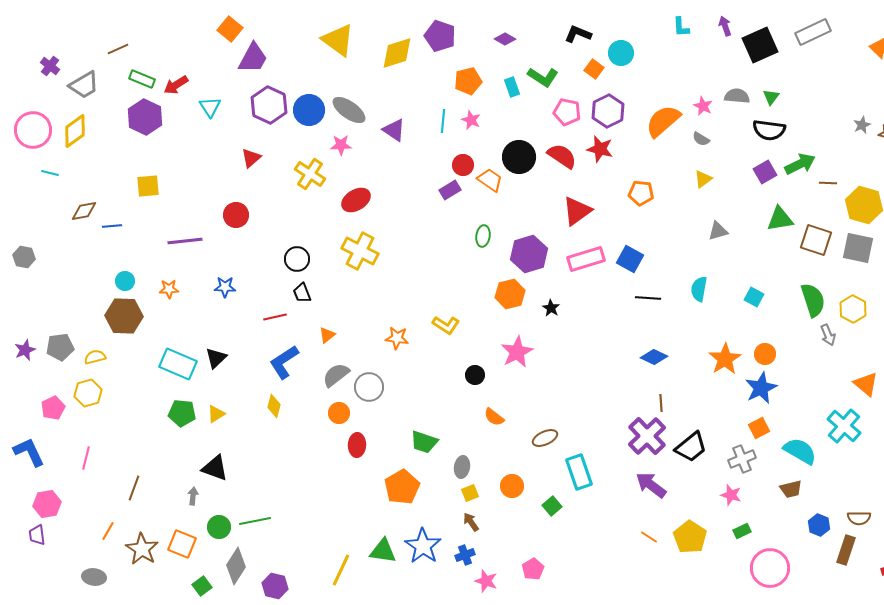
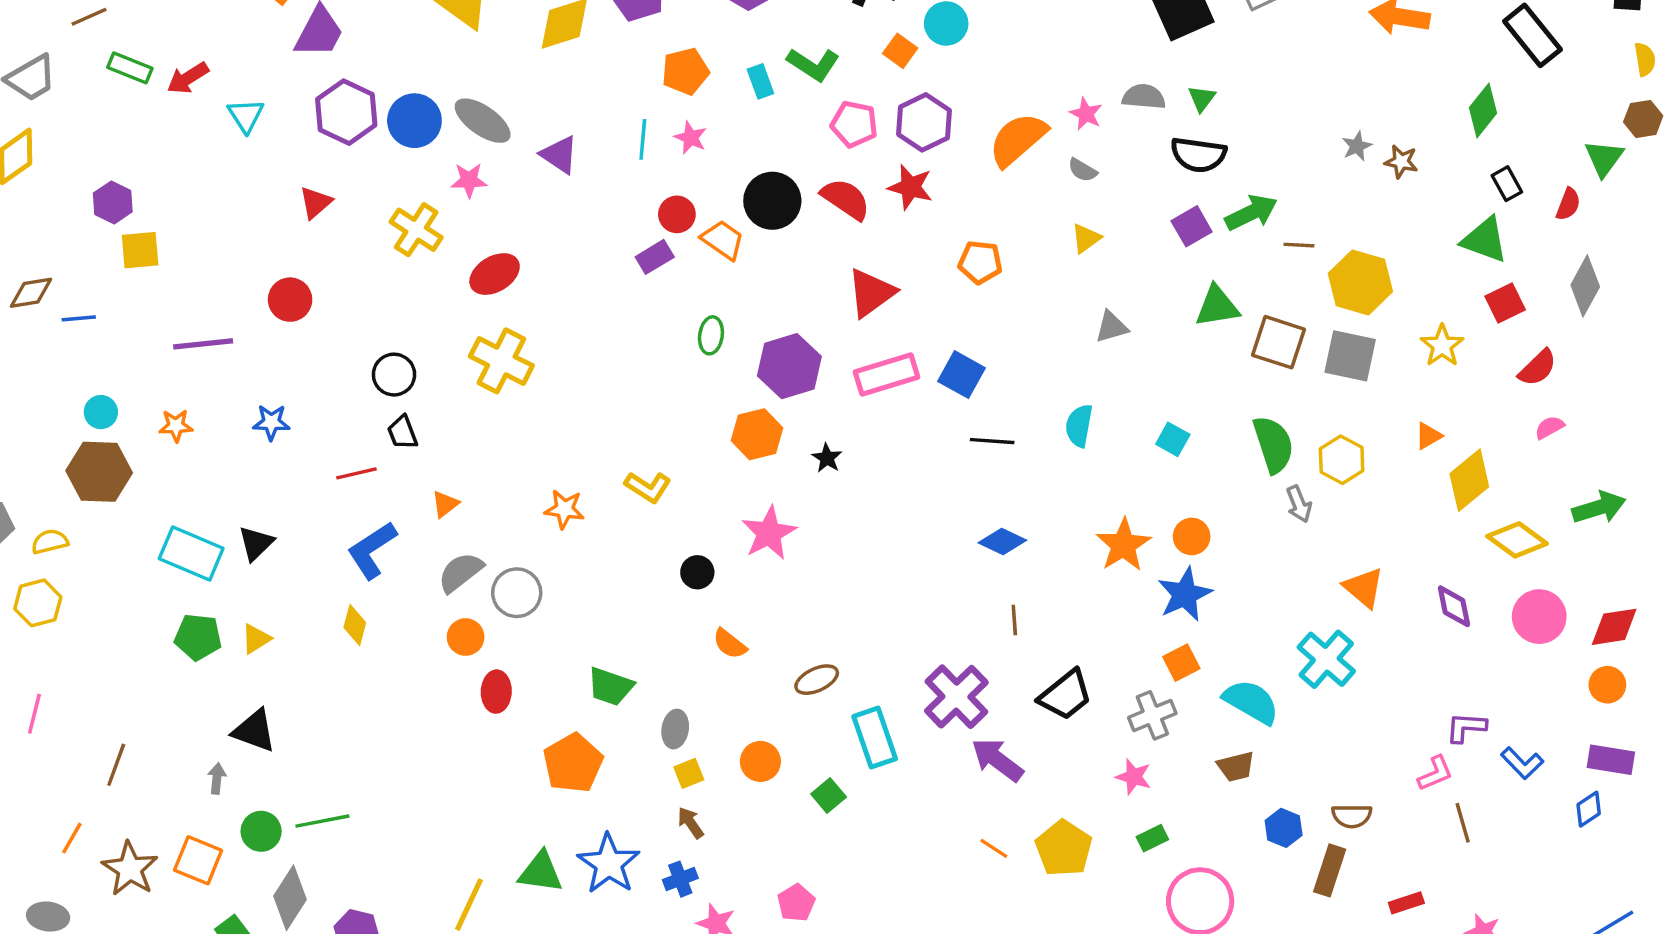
purple hexagon: (145, 117) -> (113, 202), moved, size x0.7
purple cross: (647, 436) -> (956, 697), moved

